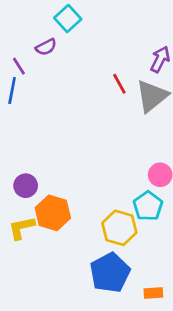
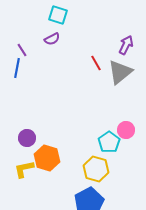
cyan square: (68, 19) -> (58, 15), turned -30
purple semicircle: (46, 47) -> (52, 39), moved
cyan pentagon: (148, 206) -> (109, 142), moved

